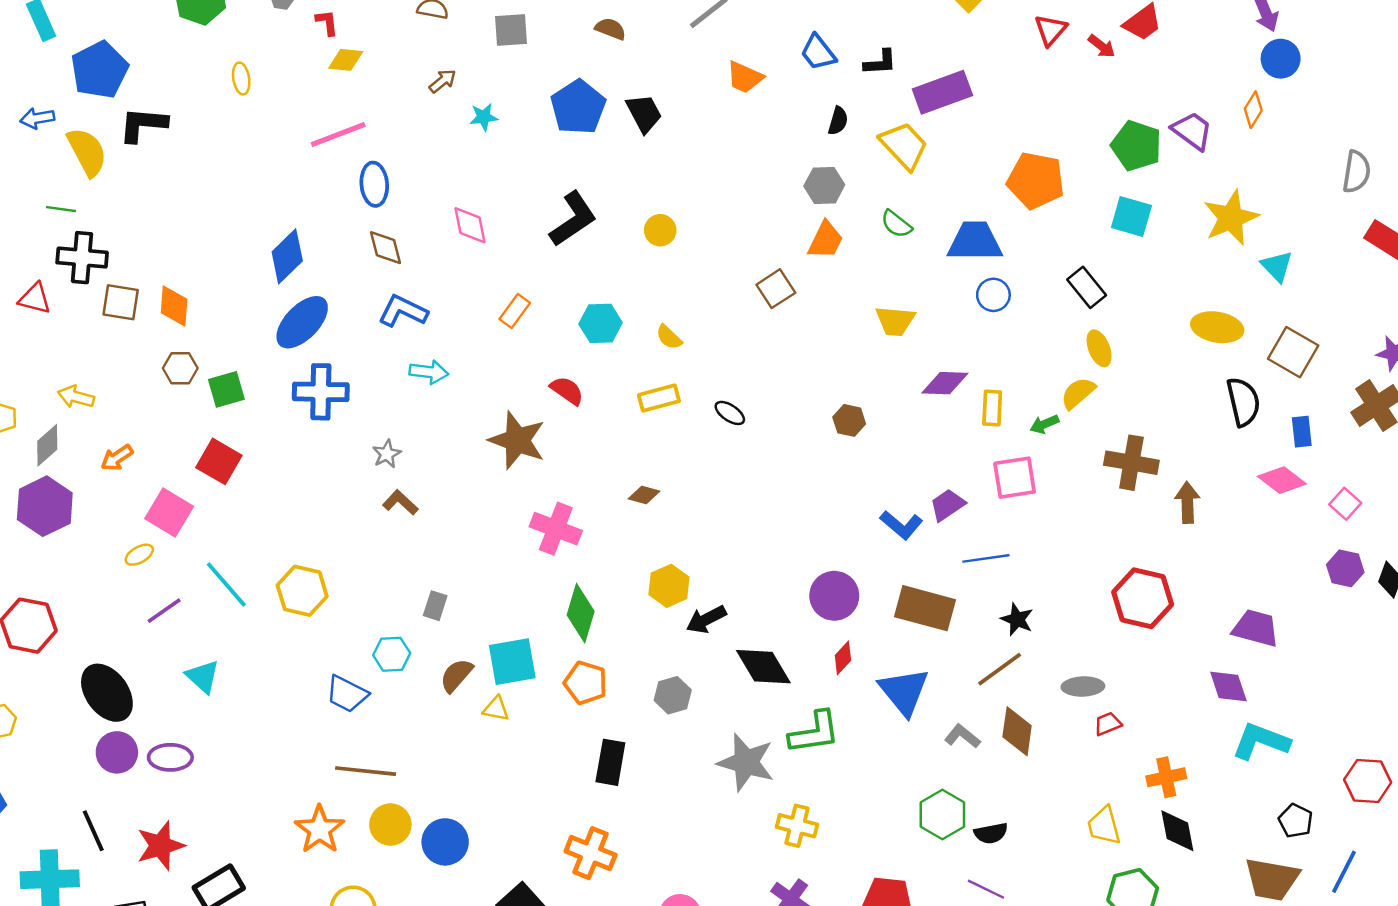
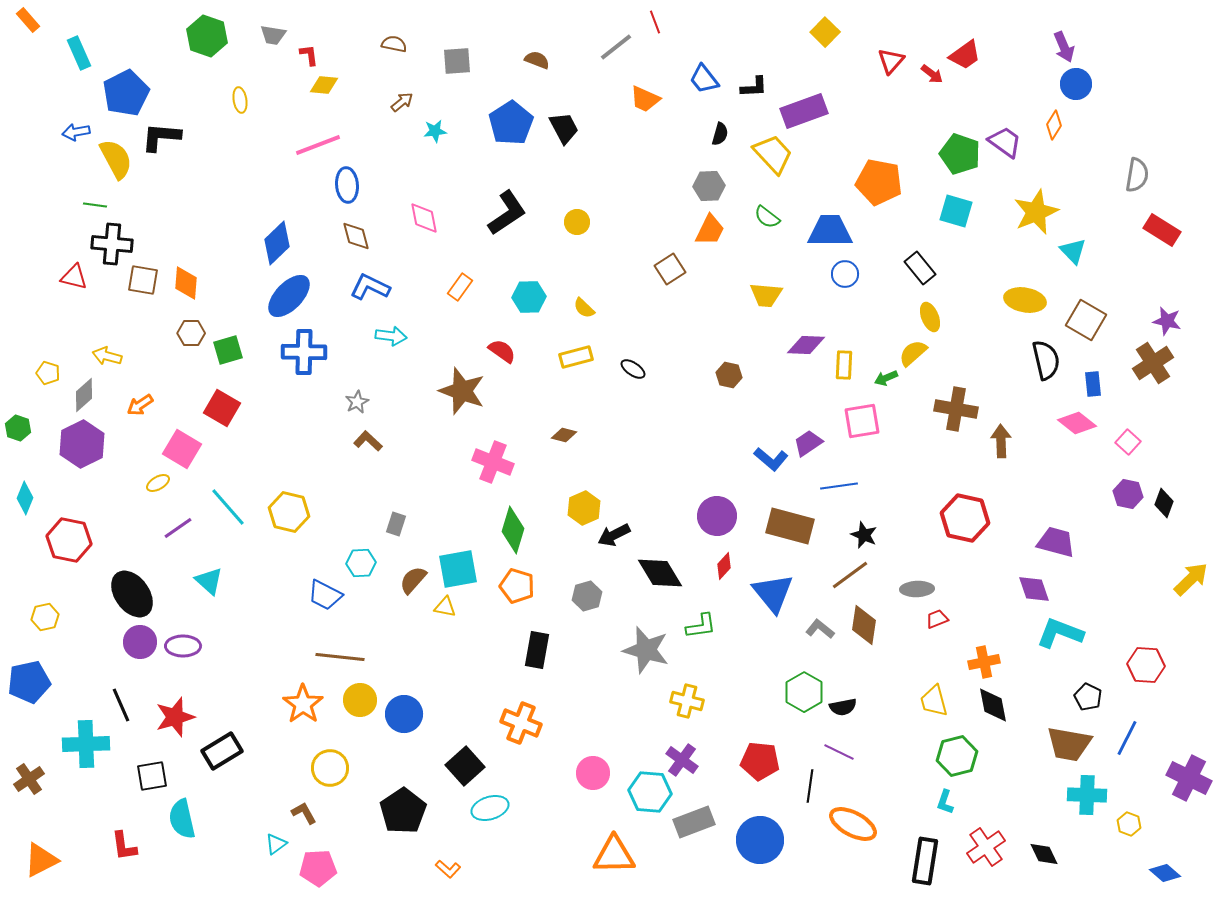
green L-shape: (814, 733) -> (701, 626), size x0.7

